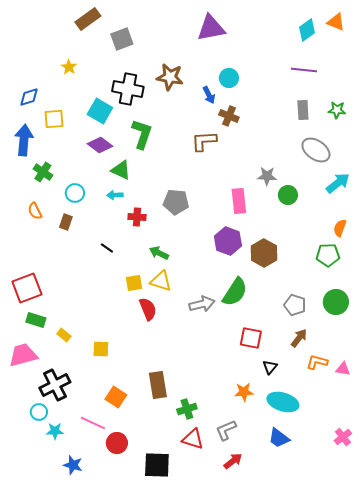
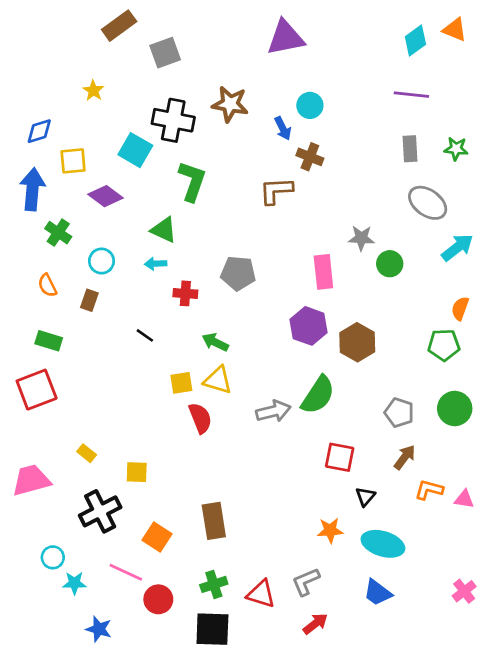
purple diamond: (100, 145) -> (106, 196), moved
green rectangle: (36, 320) -> (49, 341), moved
black cross: (55, 385) -> (100, 511), moved
green cross: (187, 409) -> (214, 584), moved

